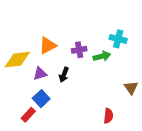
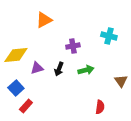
orange triangle: (48, 45) -> (44, 20), moved
green arrow: (102, 56) -> (86, 70), moved
blue square: (41, 99) -> (16, 88), moved

